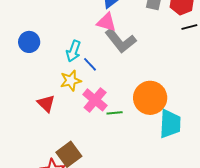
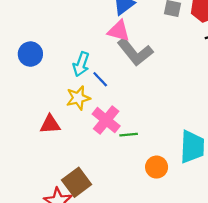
orange circle: (150, 98) -> (157, 167), moved, size x0.6
red triangle: (46, 103) -> (50, 124), turned -48

